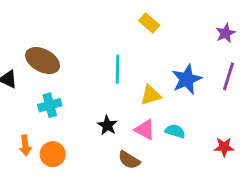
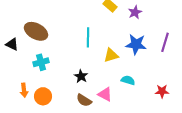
purple star: (226, 33) -> (135, 12), moved
blue star: (187, 79) -> (136, 44), turned 30
pink triangle: (145, 130) -> (105, 94), moved
brown semicircle: (129, 160) -> (84, 100), moved

